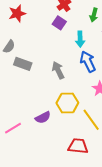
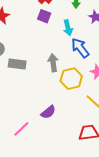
gray arrow: (58, 70) -> (53, 63), turned 30
yellow hexagon: (67, 103) -> (71, 79), moved

